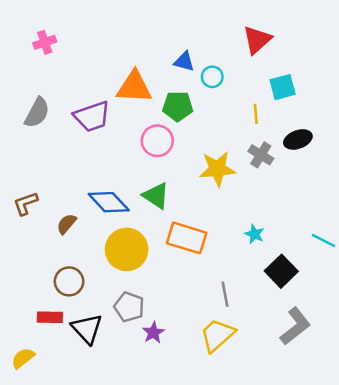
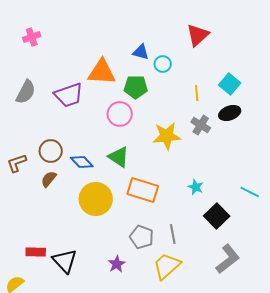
cyan square: (283, 87) -> (230, 84), moved, turned -35
blue diamond: (109, 202) -> (82, 162), size x0.7
brown circle: (69, 281) -> (51, 151), moved
gray pentagon: (129, 307) -> (142, 237), moved

